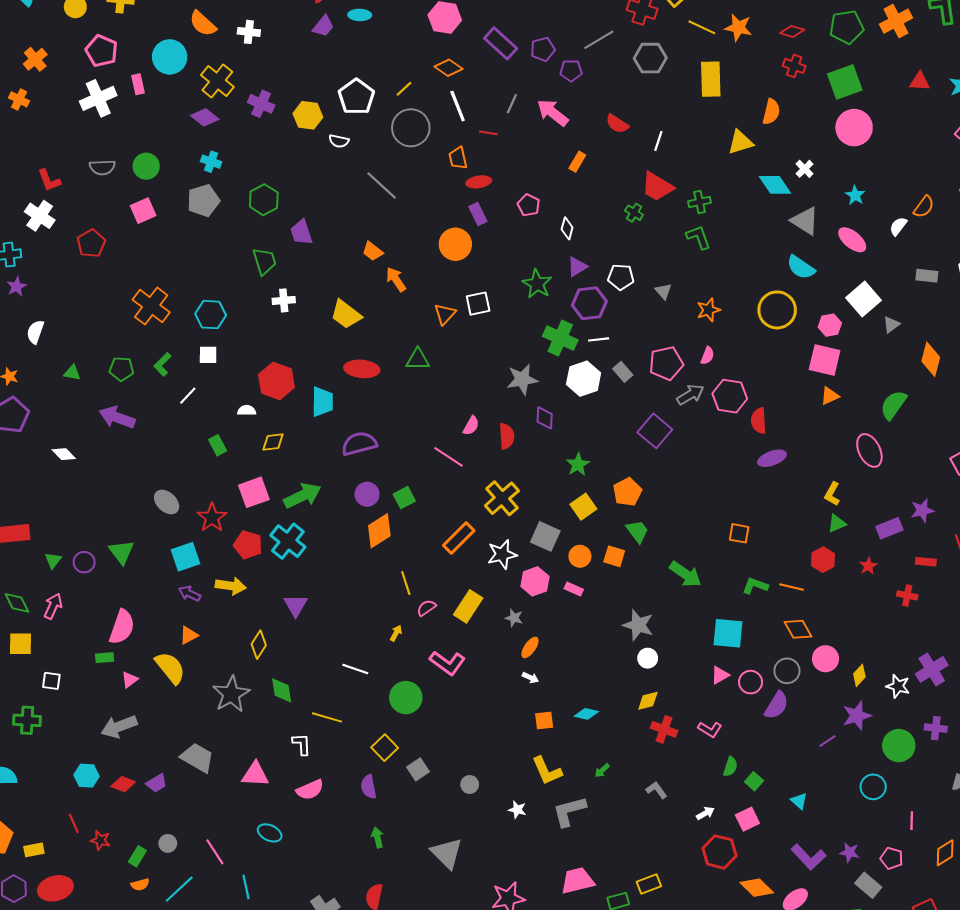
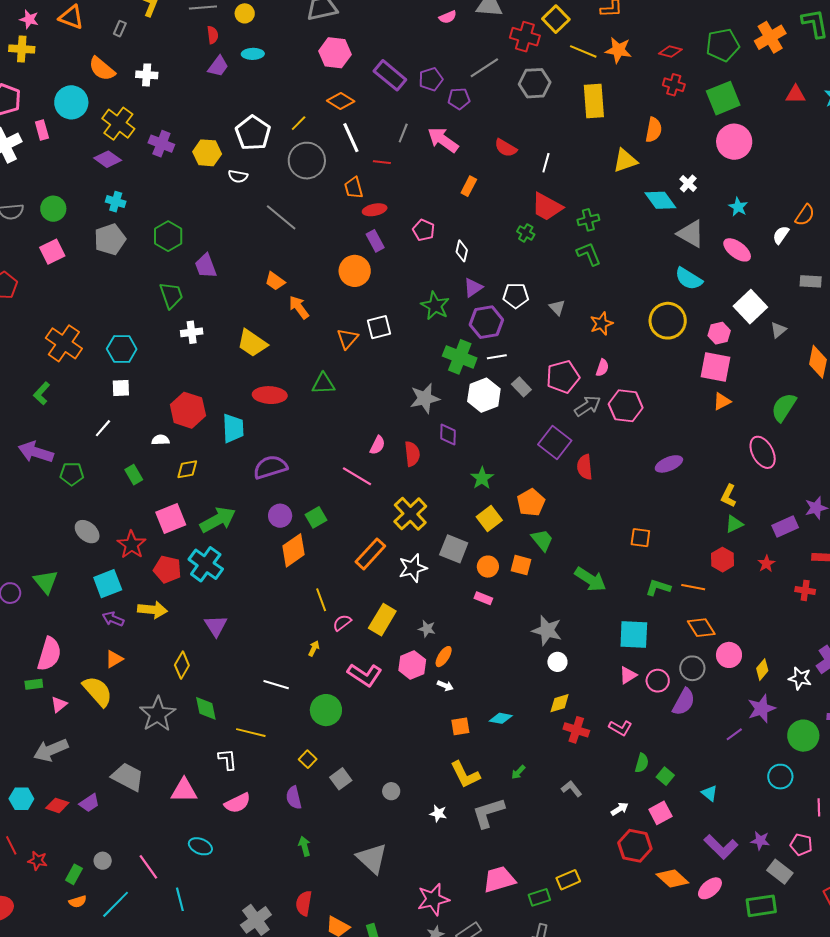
green L-shape: (162, 364) -> (42, 393), moved
green pentagon: (121, 369) -> (72, 474), moved
red semicircle: (759, 421) -> (585, 467), moved
pink hexagon: (535, 581) -> (412, 665), moved
yellow square: (385, 748) -> (308, 759), size x0.7

